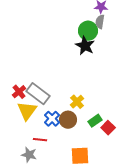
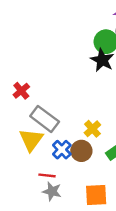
red cross: (19, 92) -> (21, 91), moved
gray star: (29, 155) -> (52, 191), moved

